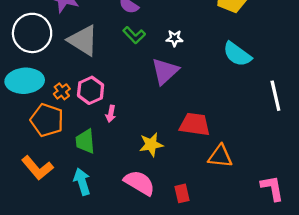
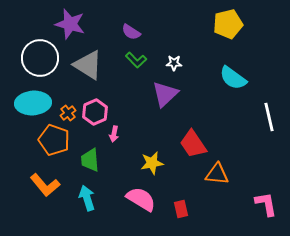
red trapezoid: (195, 124) -> (193, 144), turned -132

